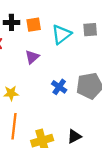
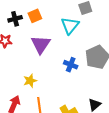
cyan triangle: (61, 34) -> (70, 26), moved
purple triangle: (32, 57) -> (41, 44), size x1.5

